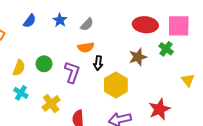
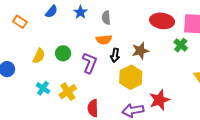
gray semicircle: (87, 24) -> (106, 18), turned 128
brown star: (138, 57) -> (140, 51), moved
cyan cross: (21, 93) -> (43, 88), moved
red star: (159, 109) -> (160, 100), moved

